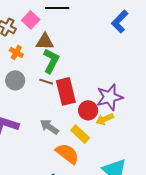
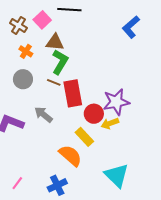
gray arrow: (49, 127) -> (43, 115), moved

